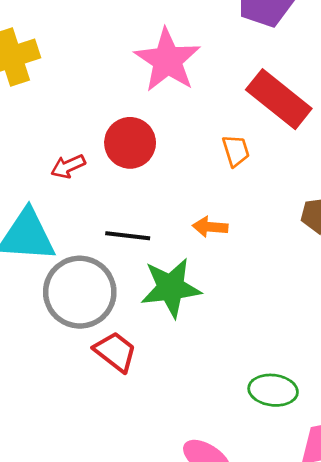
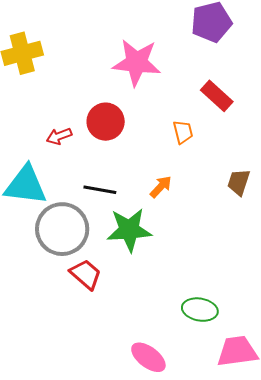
pink star: (167, 60) -> (137, 63), turned -30
red rectangle: (279, 99) -> (217, 96), size x0.7
orange arrow: (210, 227) -> (161, 187), turned 125

